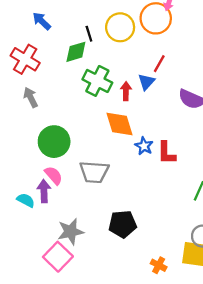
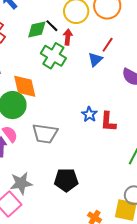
black line: (89, 34) -> (52, 26), moved, turned -32
red arrow: (126, 91) -> (68, 37), moved
orange diamond: (120, 124) -> (25, 86), moved

